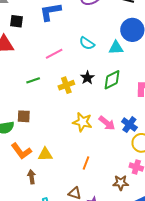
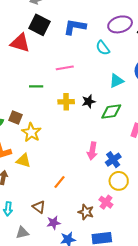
black square: (16, 21) -> (40, 25), size x1.5
cyan semicircle: (87, 43) -> (103, 48), moved
cyan triangle: (116, 48) -> (116, 81), moved, turned -42
yellow star: (82, 122) -> (31, 132), moved
pink arrow: (107, 123) -> (92, 151), turned 42

